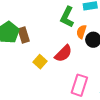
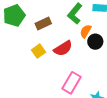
brown rectangle: (24, 35) -> (43, 23), moved, turned 70

